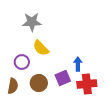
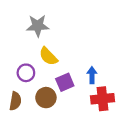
purple square: (63, 78) -> (65, 82), moved

